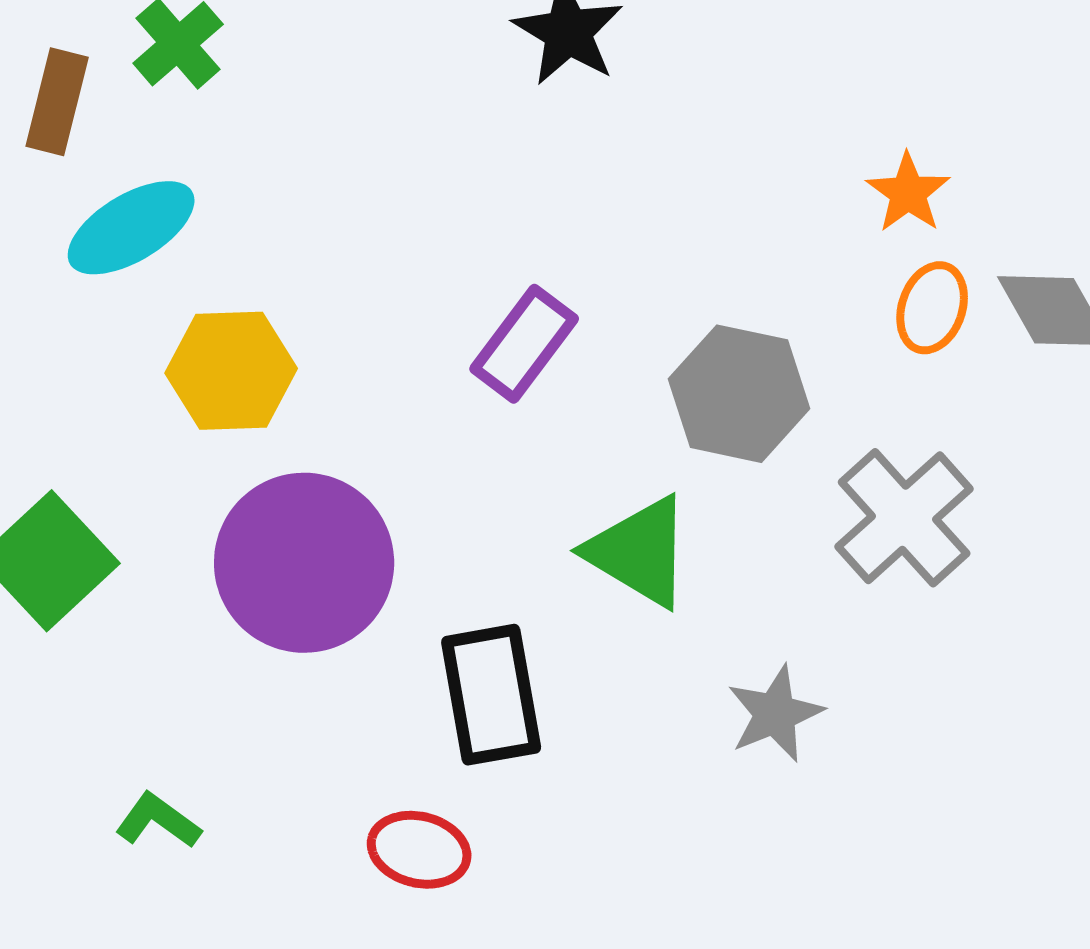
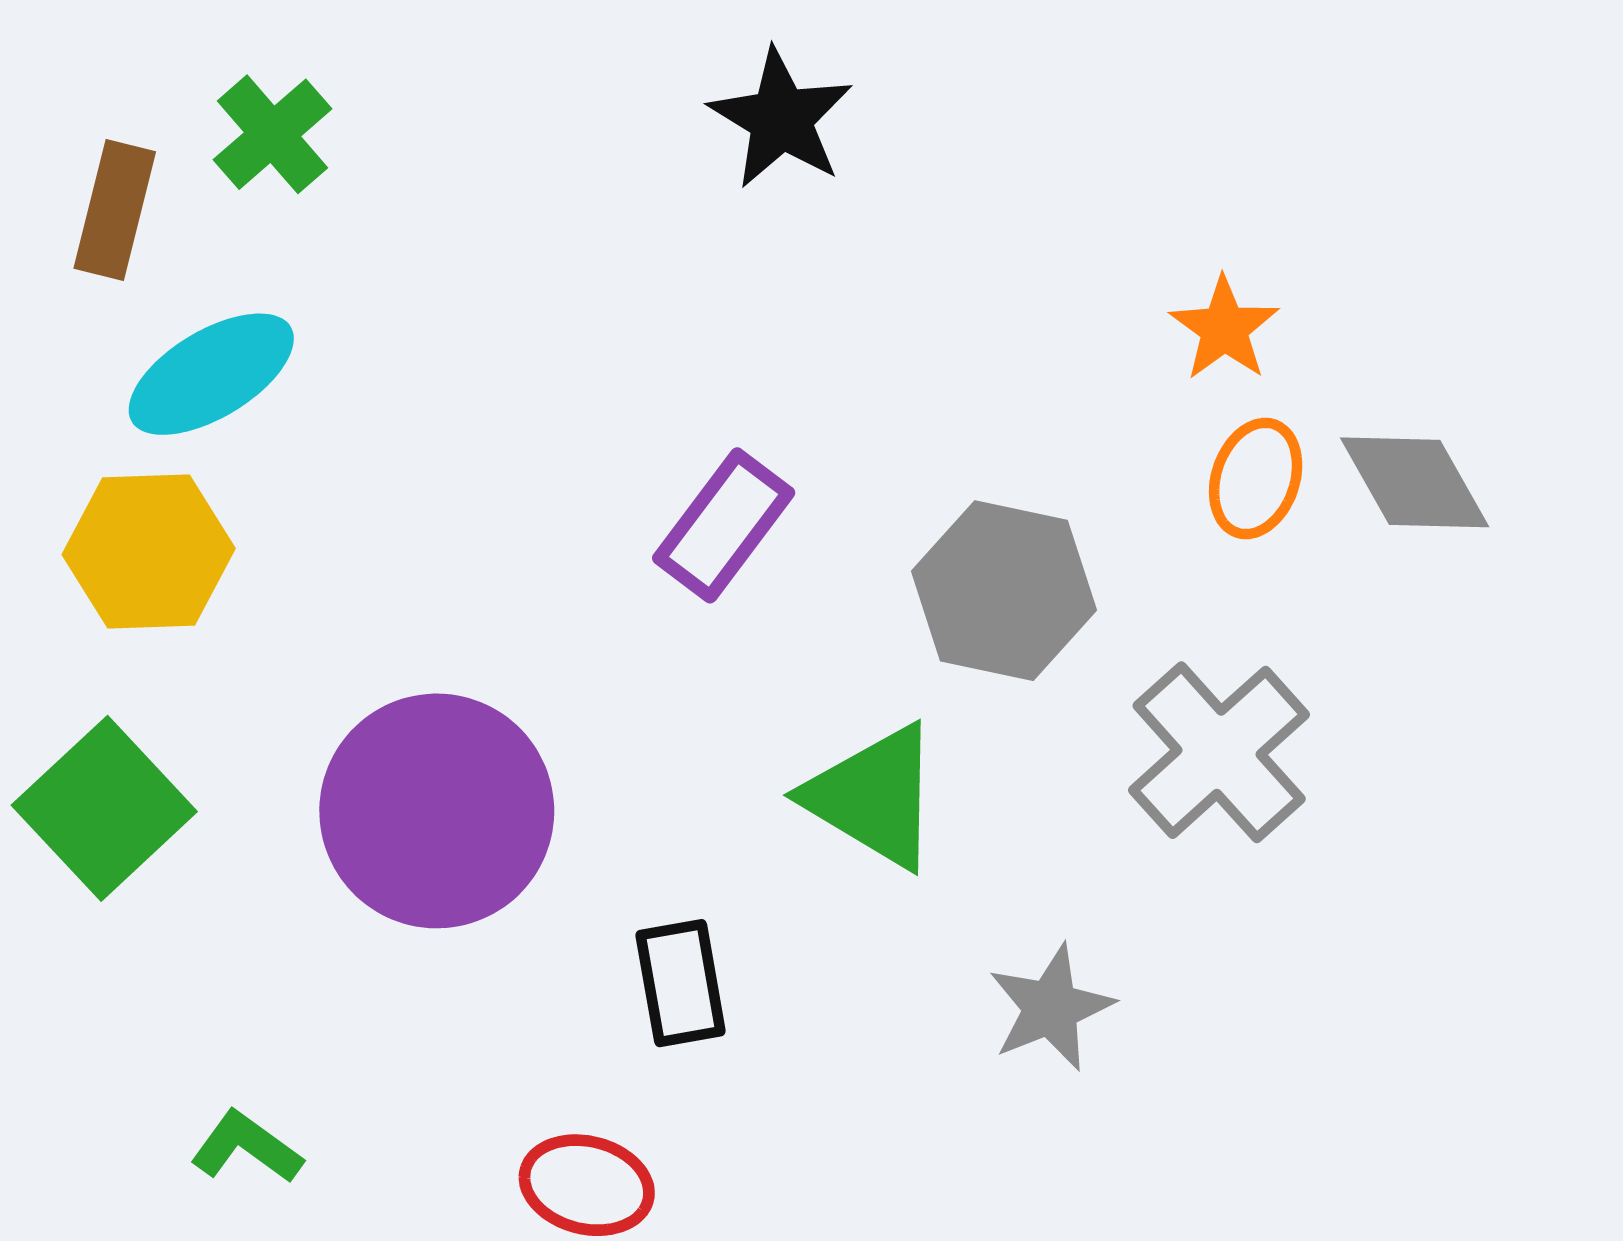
yellow hexagon: (231, 371) -> (149, 552), moved
black rectangle: (491, 695) -> (681, 983), size x0.7

